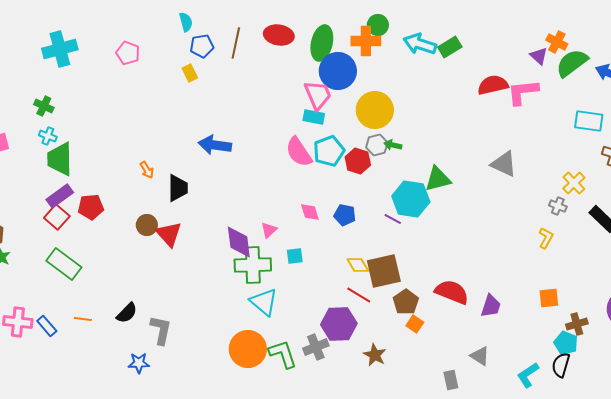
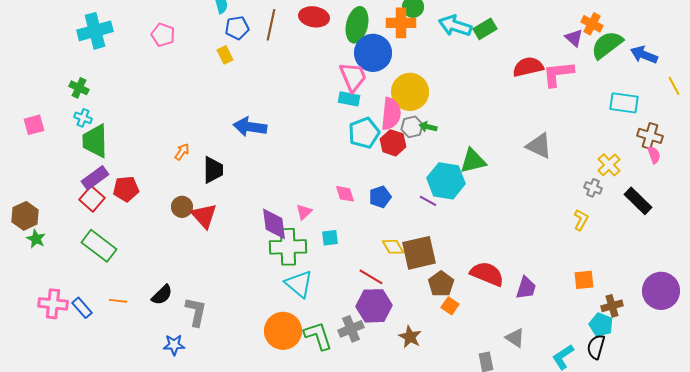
pink semicircle: (299, 152) -> (391, 114), moved, turned -140
orange arrow: (147, 170) -> (182, 152), turned -114
blue pentagon: (345, 215) -> (380, 197), turned -30
red line: (359, 295) -> (371, 277), moved

